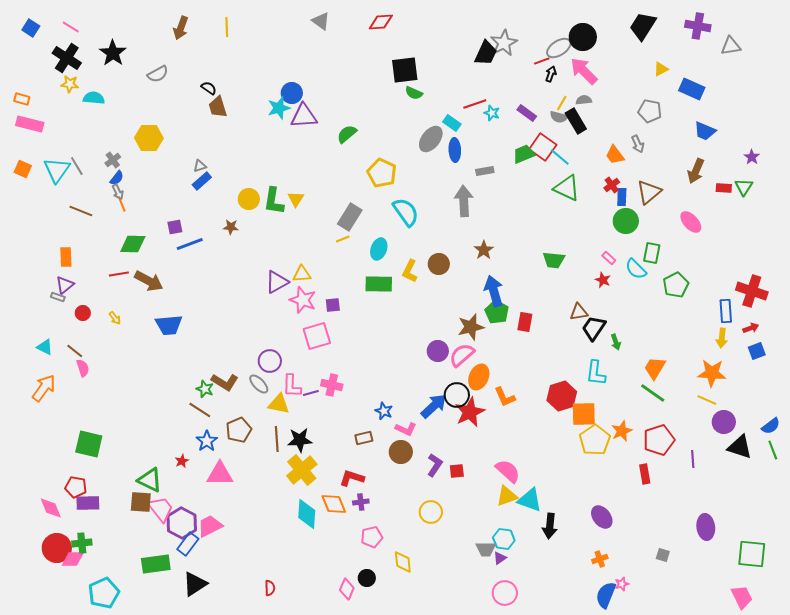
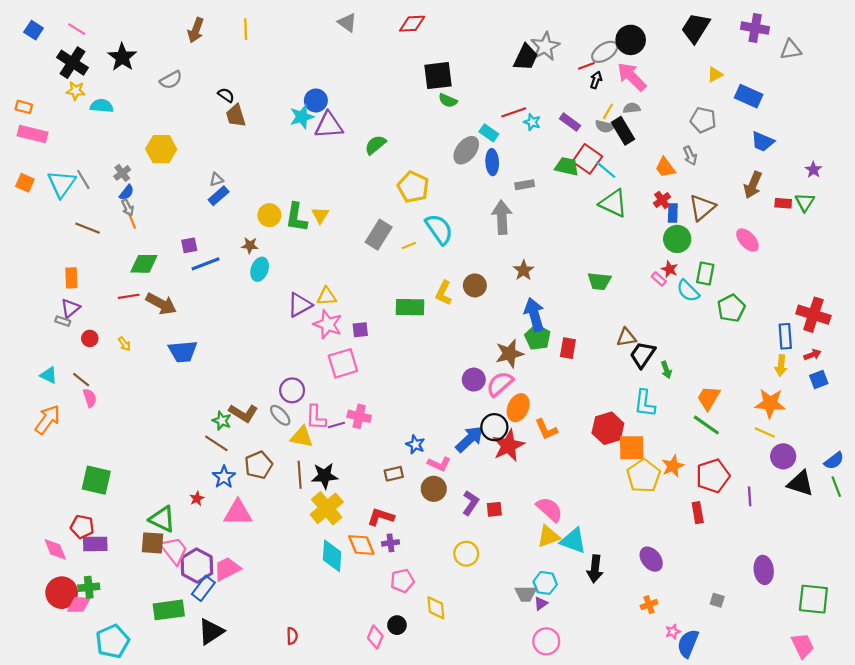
green trapezoid: (524, 154) -> (567, 166), turned 35
yellow line: (343, 239) -> (409, 245), moved
cyan ellipse: (379, 249) -> (260, 269), moved
red star: (603, 280) -> (670, 269), moved
blue semicircle: (606, 595) -> (688, 643), moved

